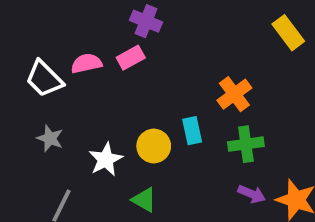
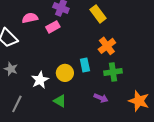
yellow rectangle: (288, 33) -> (98, 14), moved
pink semicircle: (86, 63) -> (30, 18), moved
purple arrow: (252, 194) -> (101, 98), moved

